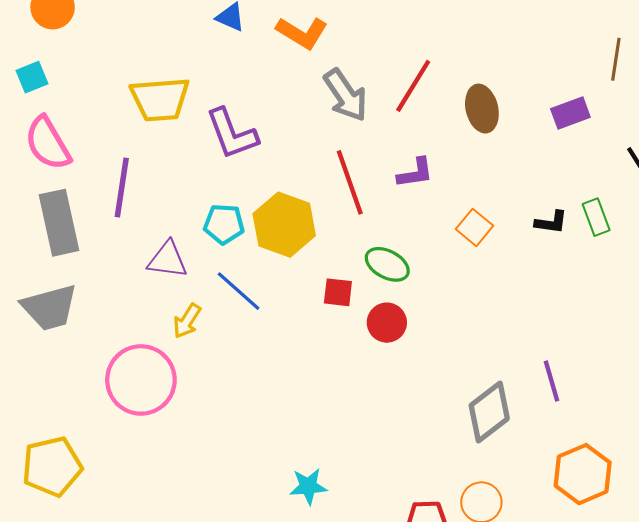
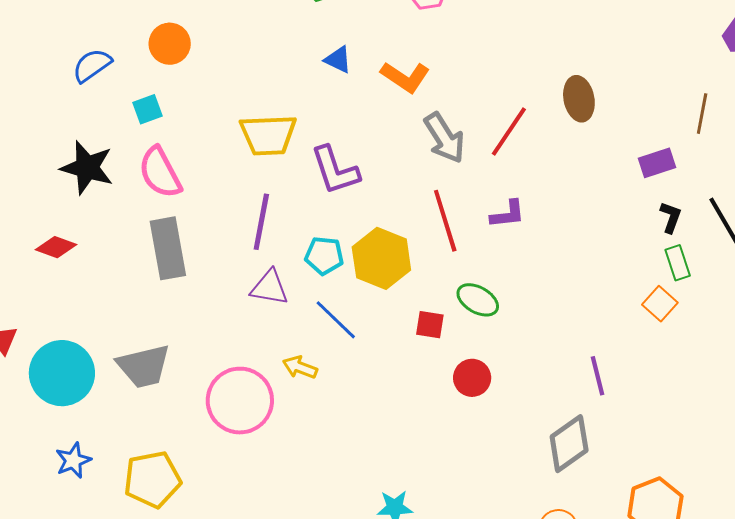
brown ellipse: (482, 109) -> (579, 99), moved
purple line: (122, 188) -> (261, 222), moved
black L-shape: (551, 222) -> (671, 217), moved, turned -80
orange square: (474, 227) -> (660, 304), moved
gray trapezoid: (50, 307) -> (144, 366), moved
yellow arrow: (187, 321) -> (300, 367), moved, turned 76
red circle: (387, 323) -> (472, 378), moved
purple line: (552, 381) -> (598, 376), moved

